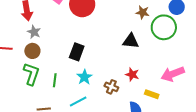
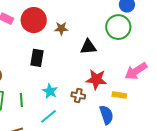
brown star: (143, 12) -> (61, 28), moved
black rectangle: (77, 52) -> (37, 58), moved
red star: (132, 75) -> (96, 79), size x1.5

